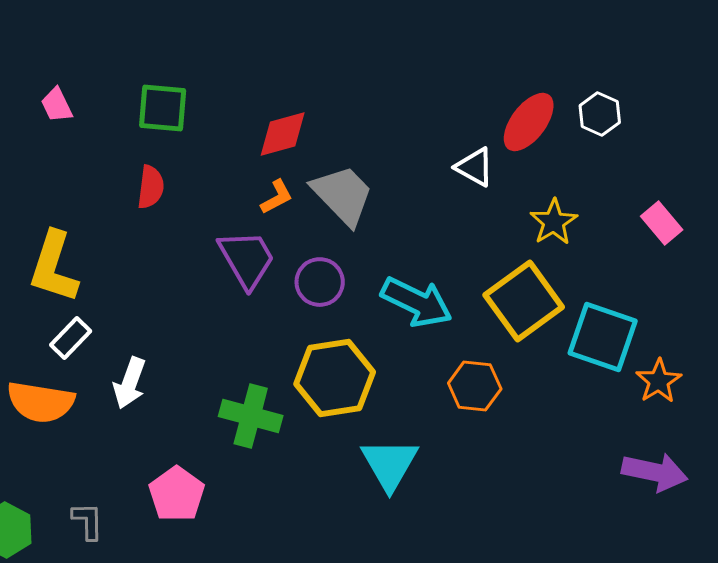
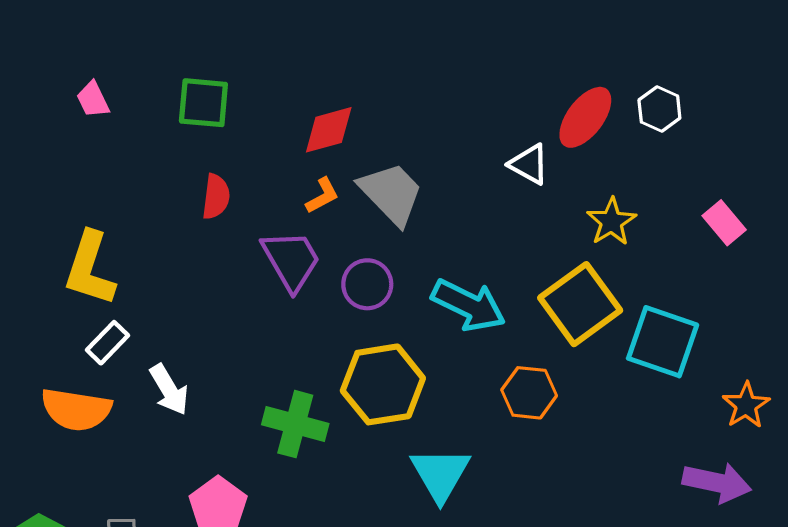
red semicircle: (151, 187) -> (216, 197), moved
orange star: (659, 381) -> (746, 405), moved
white arrow: (130, 383) -> (169, 390), turned -51

